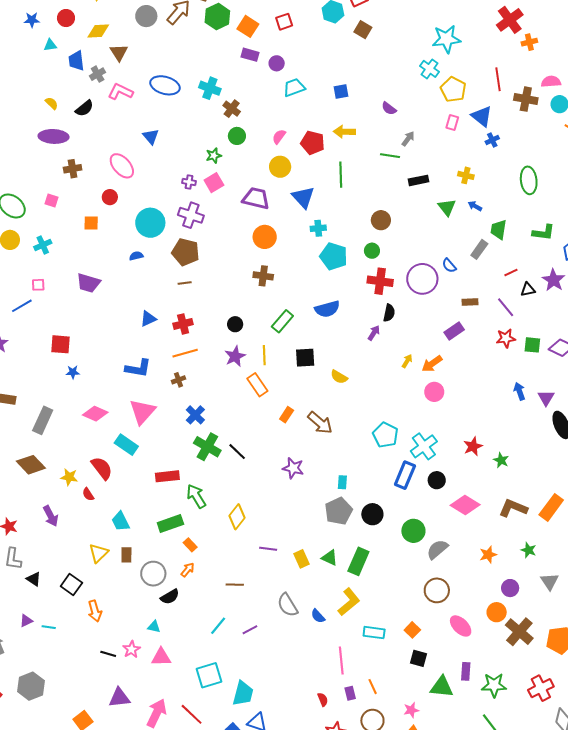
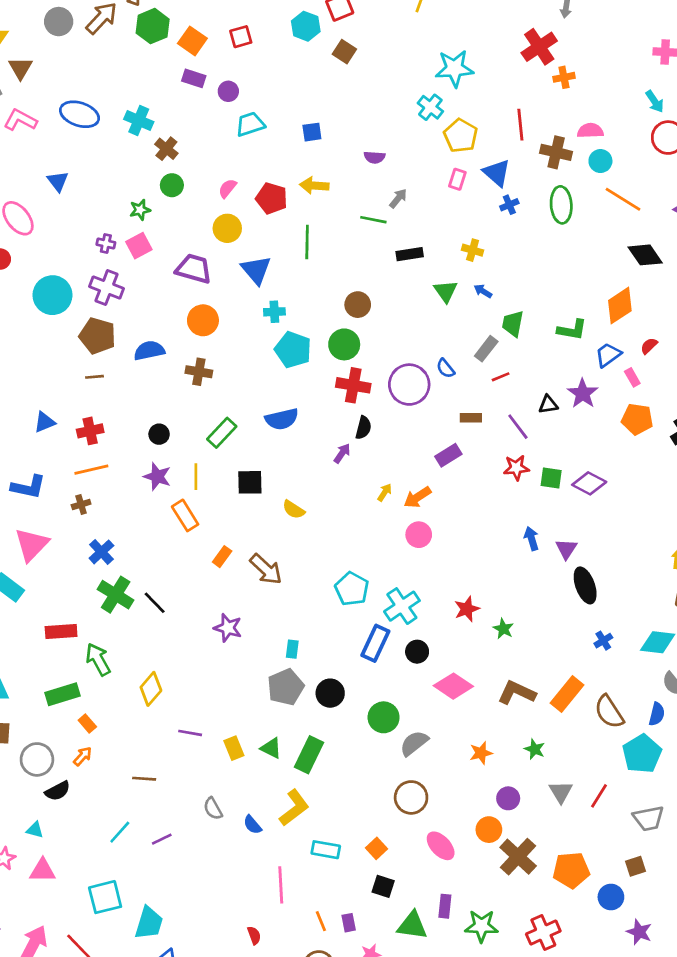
purple semicircle: (389, 108) -> (375, 157), turned -35
green ellipse: (529, 180) -> (561, 205), moved
green circle: (372, 251) -> (344, 344), size x1.5
blue semicircle: (136, 256) -> (149, 351), moved, size x1.6
red line: (511, 272) -> (501, 377), moved
purple star: (235, 356) -> (157, 477), turned -30
gray semicircle: (288, 605) -> (213, 809), size x0.7
purple rectangle: (350, 693) -> (349, 923), moved

